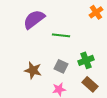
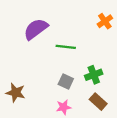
brown star: (33, 70) -> (16, 93), moved

